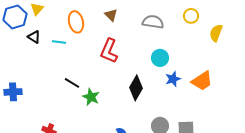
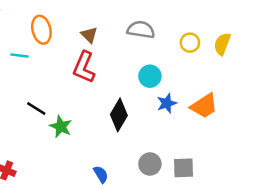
brown triangle: (111, 15) -> (89, 35), moved
yellow circle: (191, 16) -> (190, 43), moved

